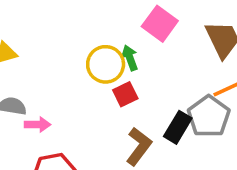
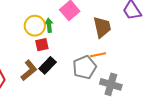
black rectangle: (178, 127) -> (48, 65), moved
brown L-shape: (139, 146) -> (29, 70), moved

